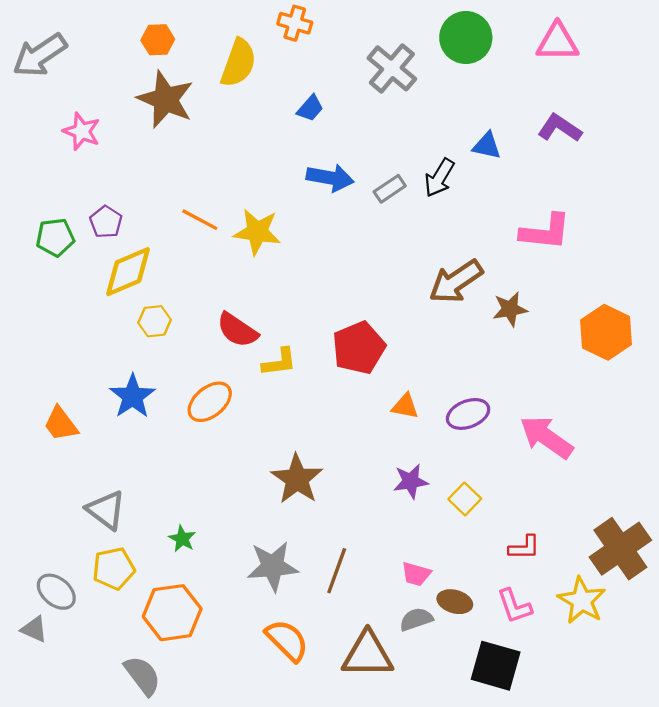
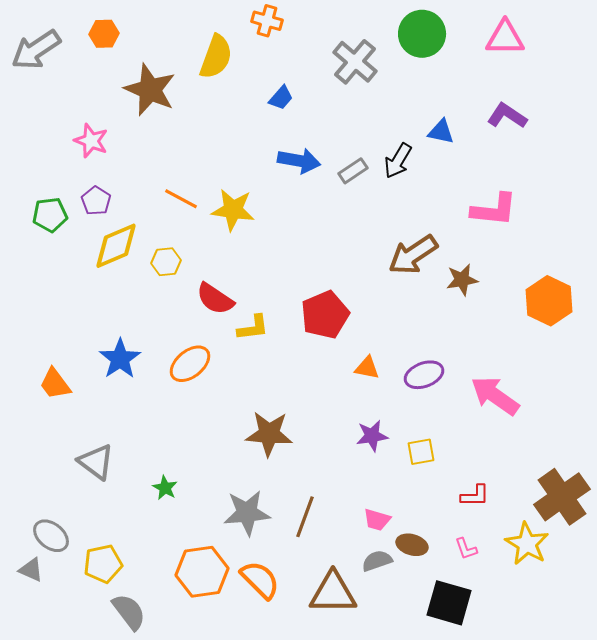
orange hexagon: (158, 40) -> (104, 34), moved
pink star: (82, 131) -> (91, 141), moved
yellow hexagon: (155, 321) -> (166, 262), moved
brown star: (297, 479) -> (269, 434), turned -30
yellow square: (465, 499) -> (421, 452), turned 36
yellow pentagon: (114, 569) -> (103, 564), moved
pink L-shape: (514, 606) -> (466, 549), size x0.7
orange hexagon: (172, 613) -> (202, 572), moved

